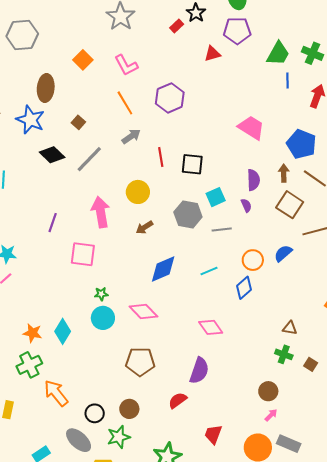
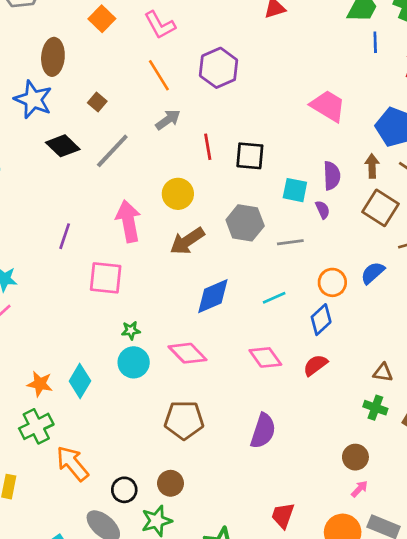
cyan square: (216, 197) -> (295, 190), moved, turned 36
brown arrow: (144, 227) -> (187, 241), size x1.5
pink diamond: (211, 327) -> (265, 357), moved
red semicircle: (178, 400) -> (315, 365), moved

